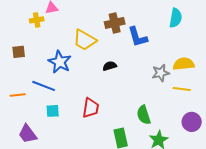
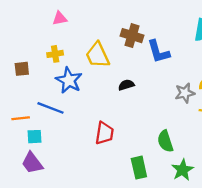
yellow cross: (37, 20) -> (55, 54), moved
brown cross: (115, 23) -> (132, 36), turned 30
yellow trapezoid: (85, 40) -> (98, 55), turned 35
cyan square: (53, 111) -> (34, 137), moved

